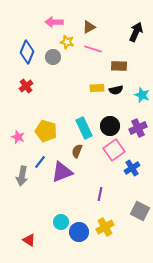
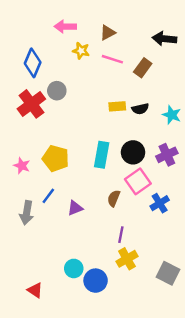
black arrow: (136, 32) -> (164, 39), turned -108
gray circle: (53, 57) -> (57, 91), moved
brown rectangle: (119, 66) -> (143, 68), moved, turned -56
red cross: (26, 86) -> (31, 104), size x1.6
cyan rectangle: (84, 128) -> (102, 155), turned 35
brown semicircle: (77, 151) -> (114, 198), moved
purple triangle: (62, 172) -> (75, 208), size x0.6
gray square: (140, 211) -> (168, 273), moved
yellow cross: (105, 227) -> (127, 259), moved

